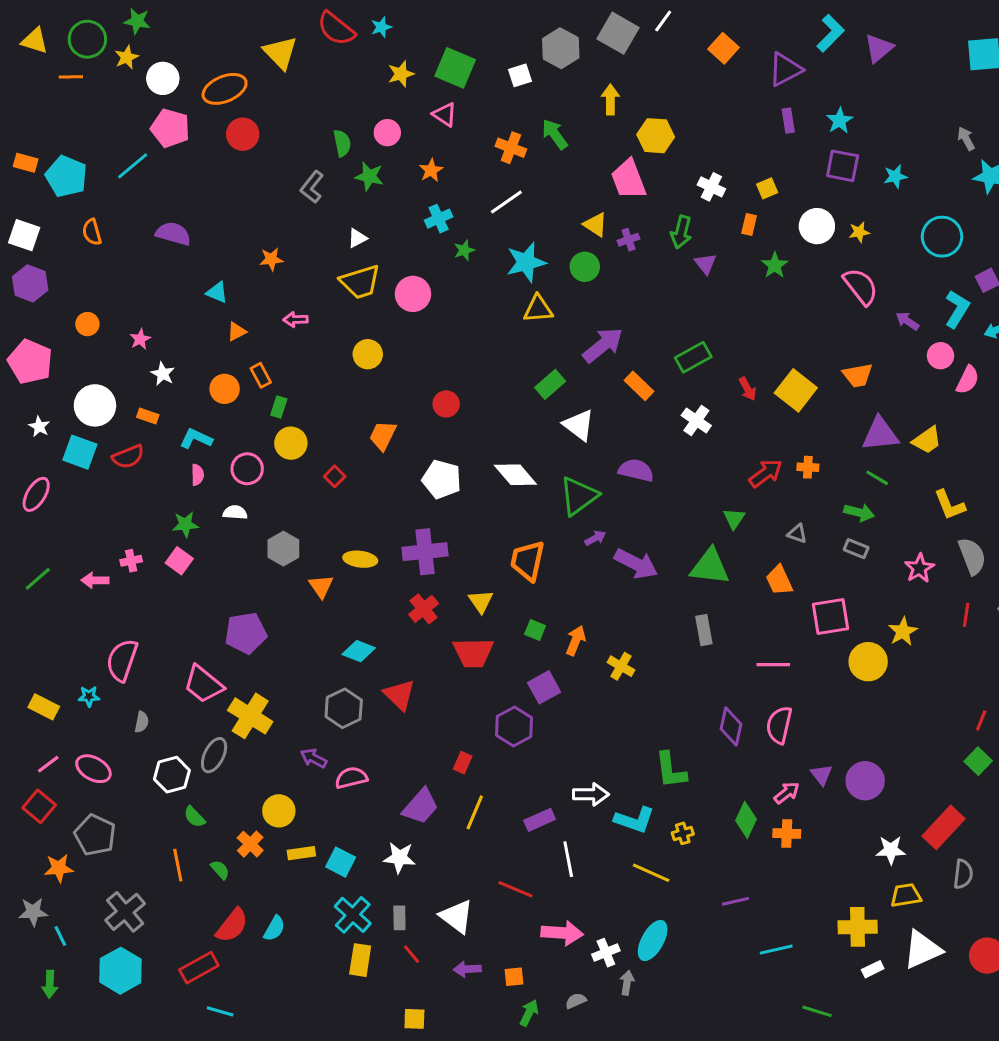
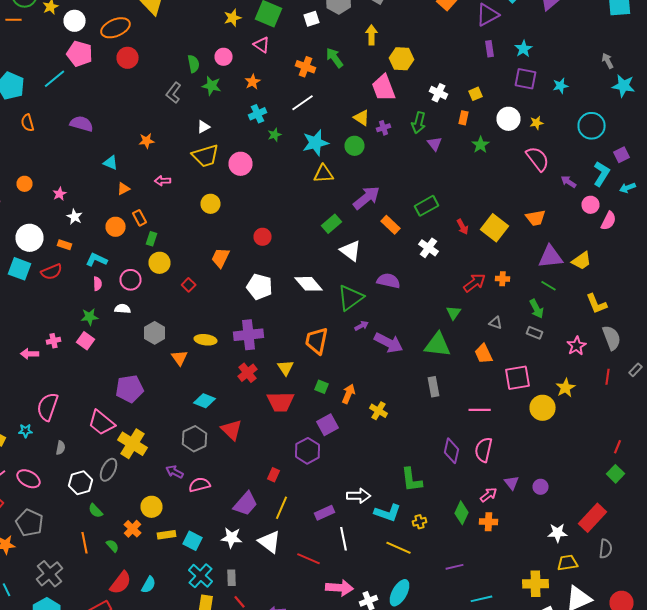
green arrow: (859, 512) -> (536, 309), turned 48
purple circle: (865, 781) -> (540, 487), size x0.6
white triangle: (457, 916) -> (270, 542), moved

